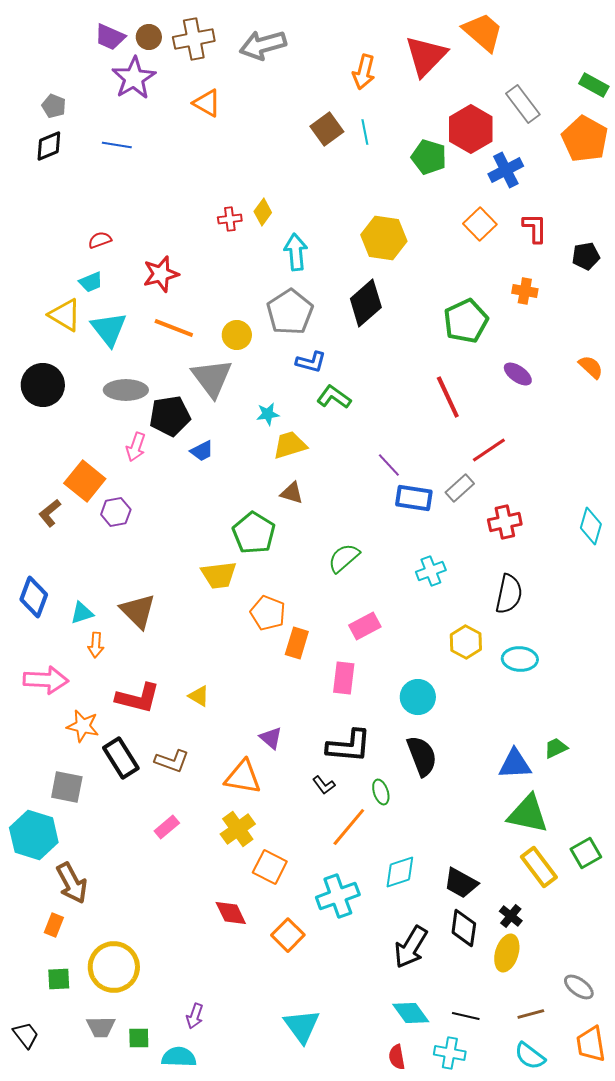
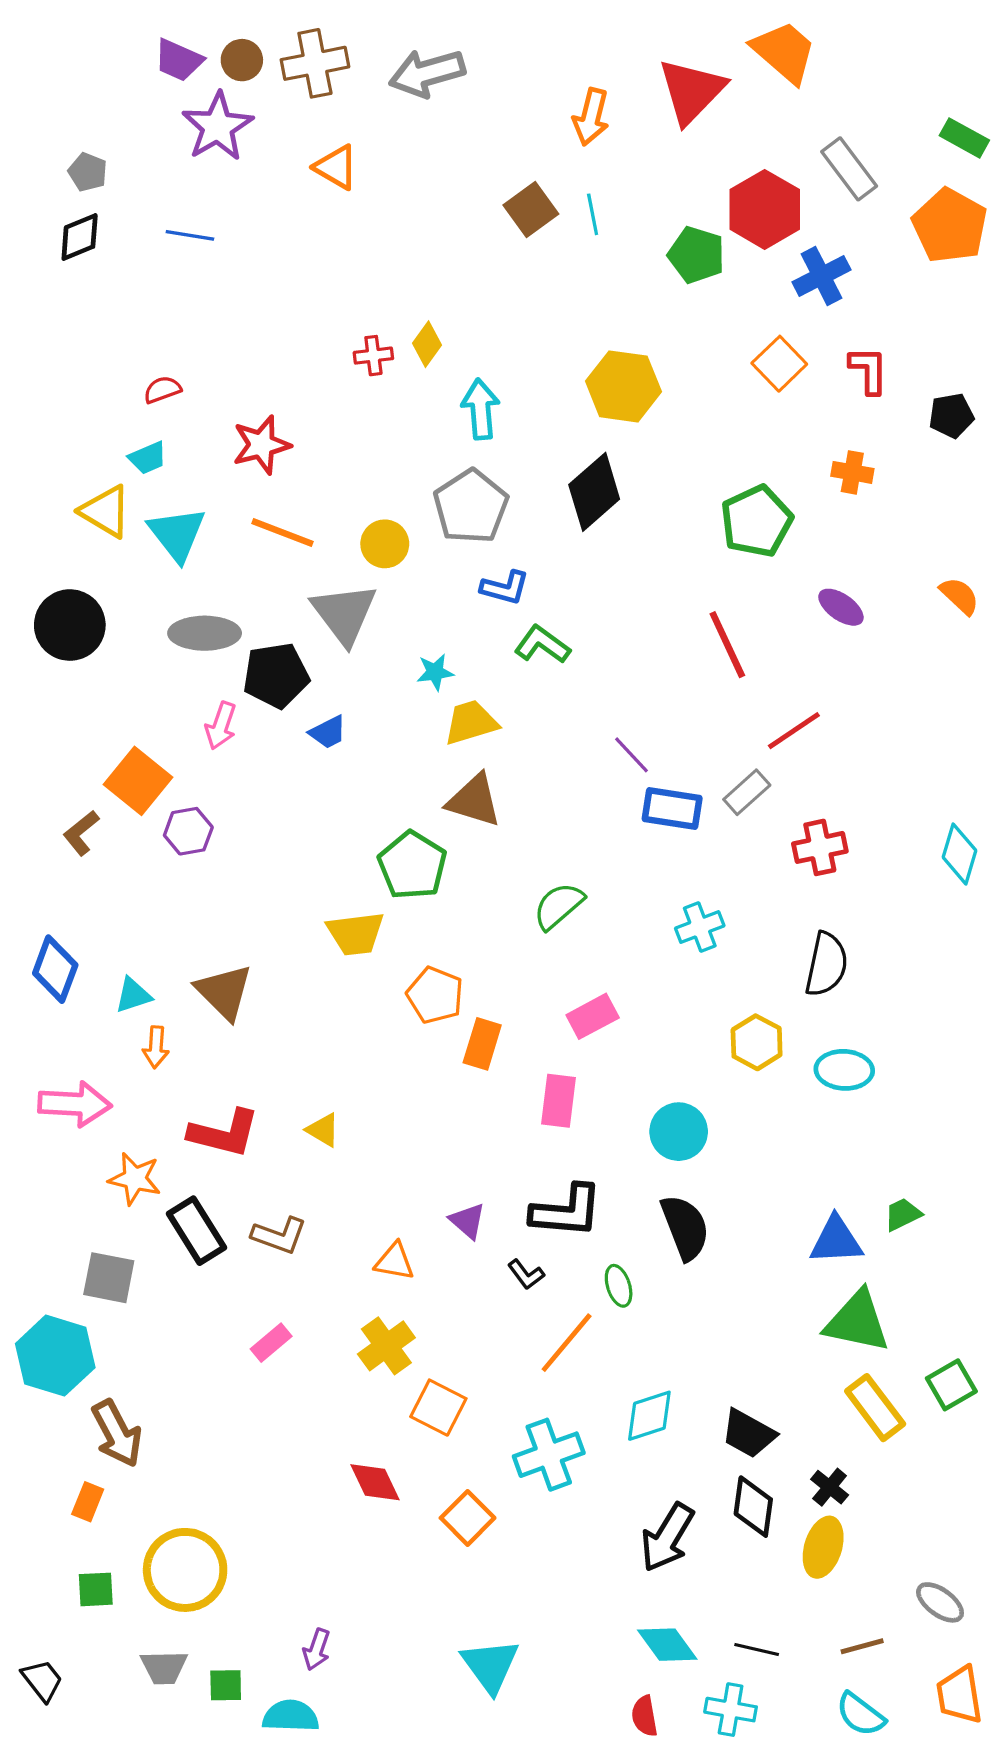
brown triangle: (292, 493) -> (474, 800), size x1.5
purple triangle: (271, 738) -> (468, 1221), moved
orange triangle: (243, 777) -> (395, 1261), size x0.7

